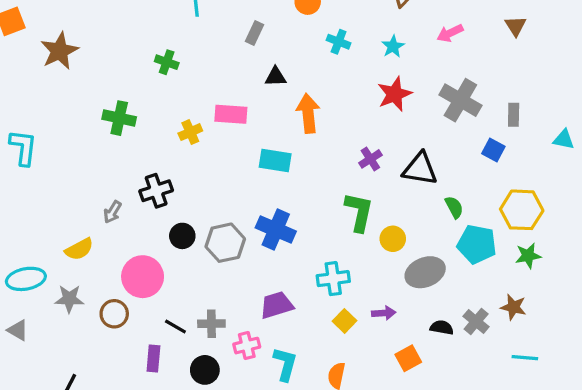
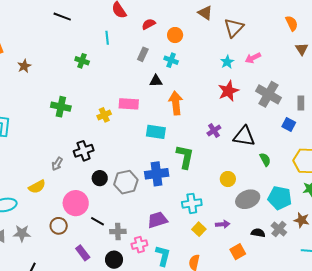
pink arrow: (450, 33) -> (253, 58), moved
cyan cross: (339, 42) -> (171, 60), moved
brown star: (59, 51) -> (24, 66), size x0.6
green cross: (167, 62) -> (82, 61), moved
green L-shape: (359, 212) -> (185, 157), moved
blue cross: (276, 230) -> (157, 174), turned -30
cyan pentagon: (477, 244) -> (280, 198), moved
gray star: (69, 299) -> (22, 233), moved
black line: (175, 327) -> (97, 221), moved
purple rectangle: (153, 358) -> (83, 253), turned -42

